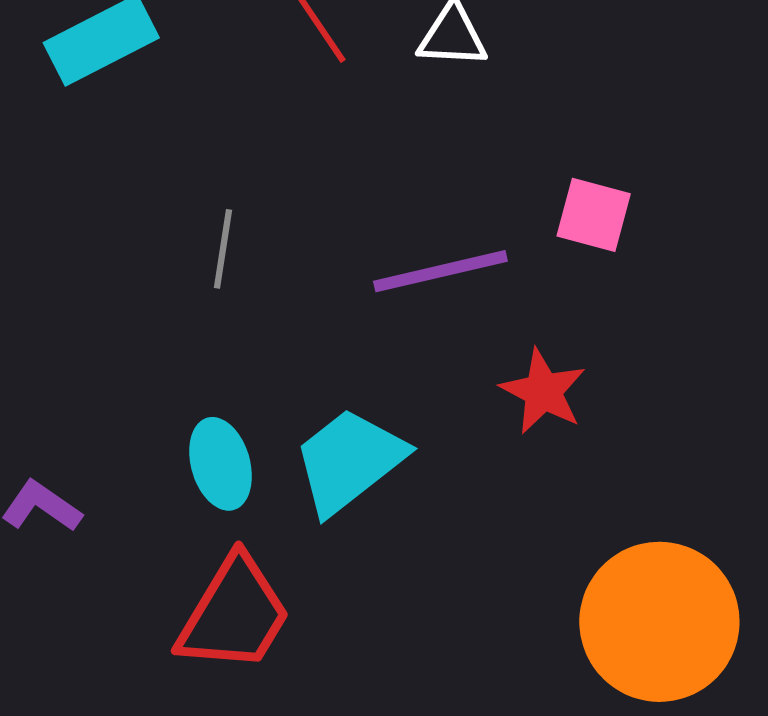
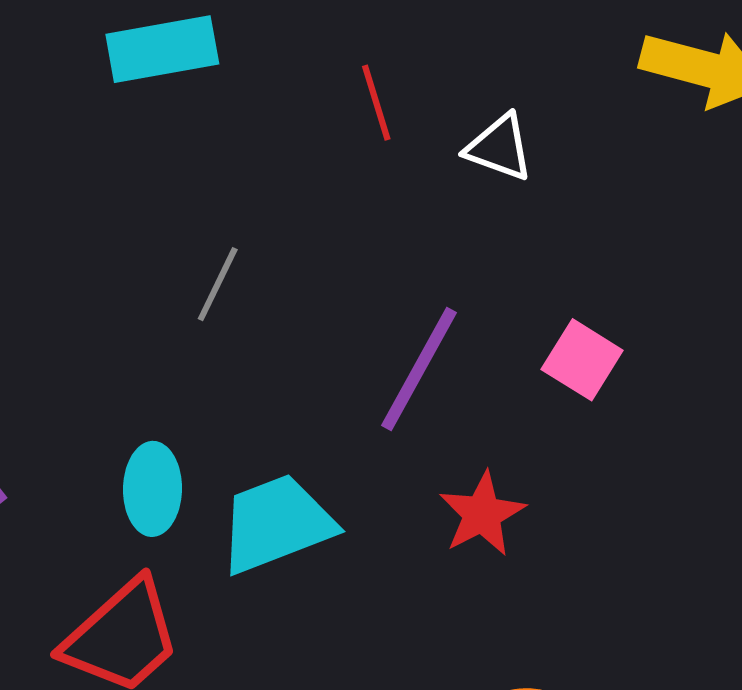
purple line: (440, 271) -> (419, 369), turned -65

